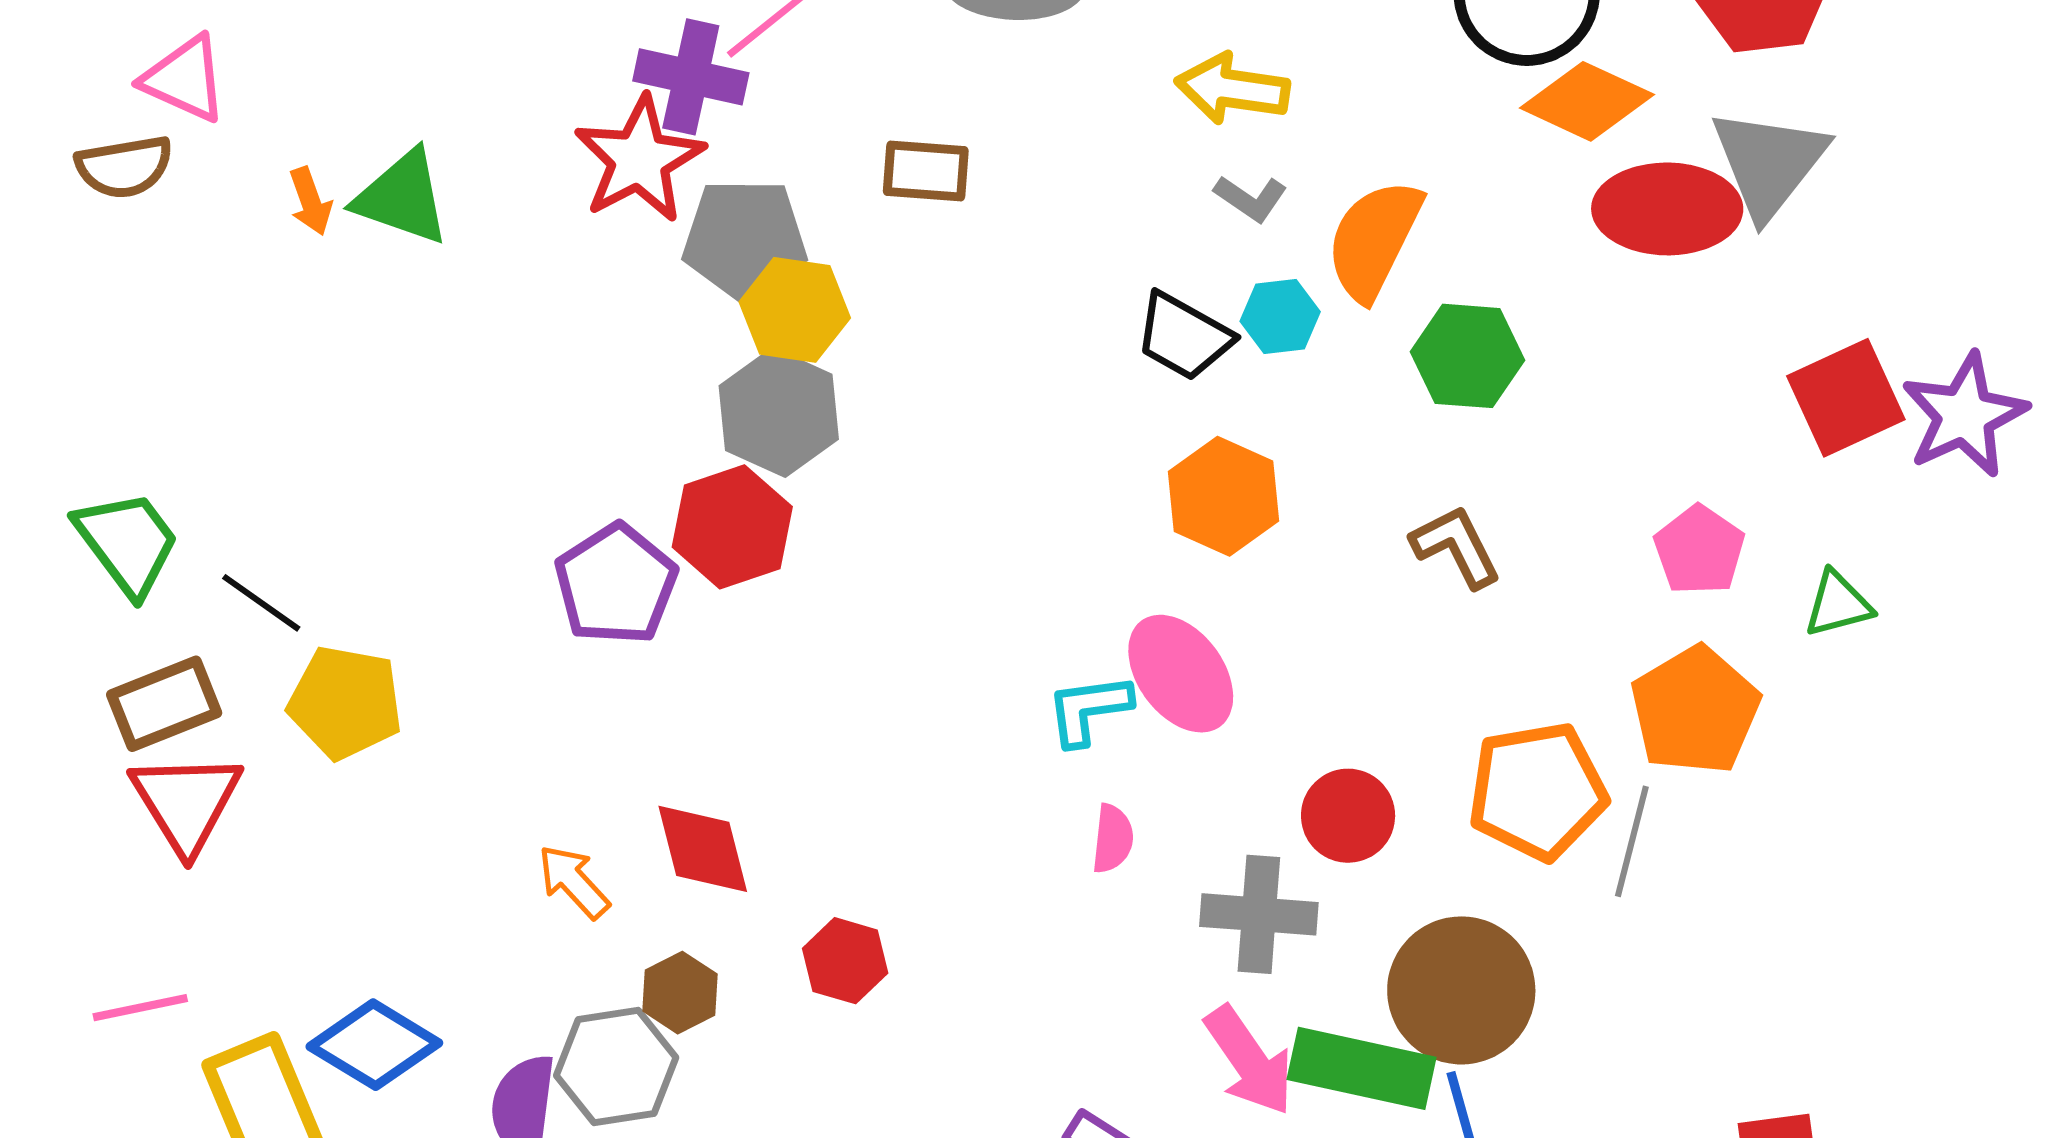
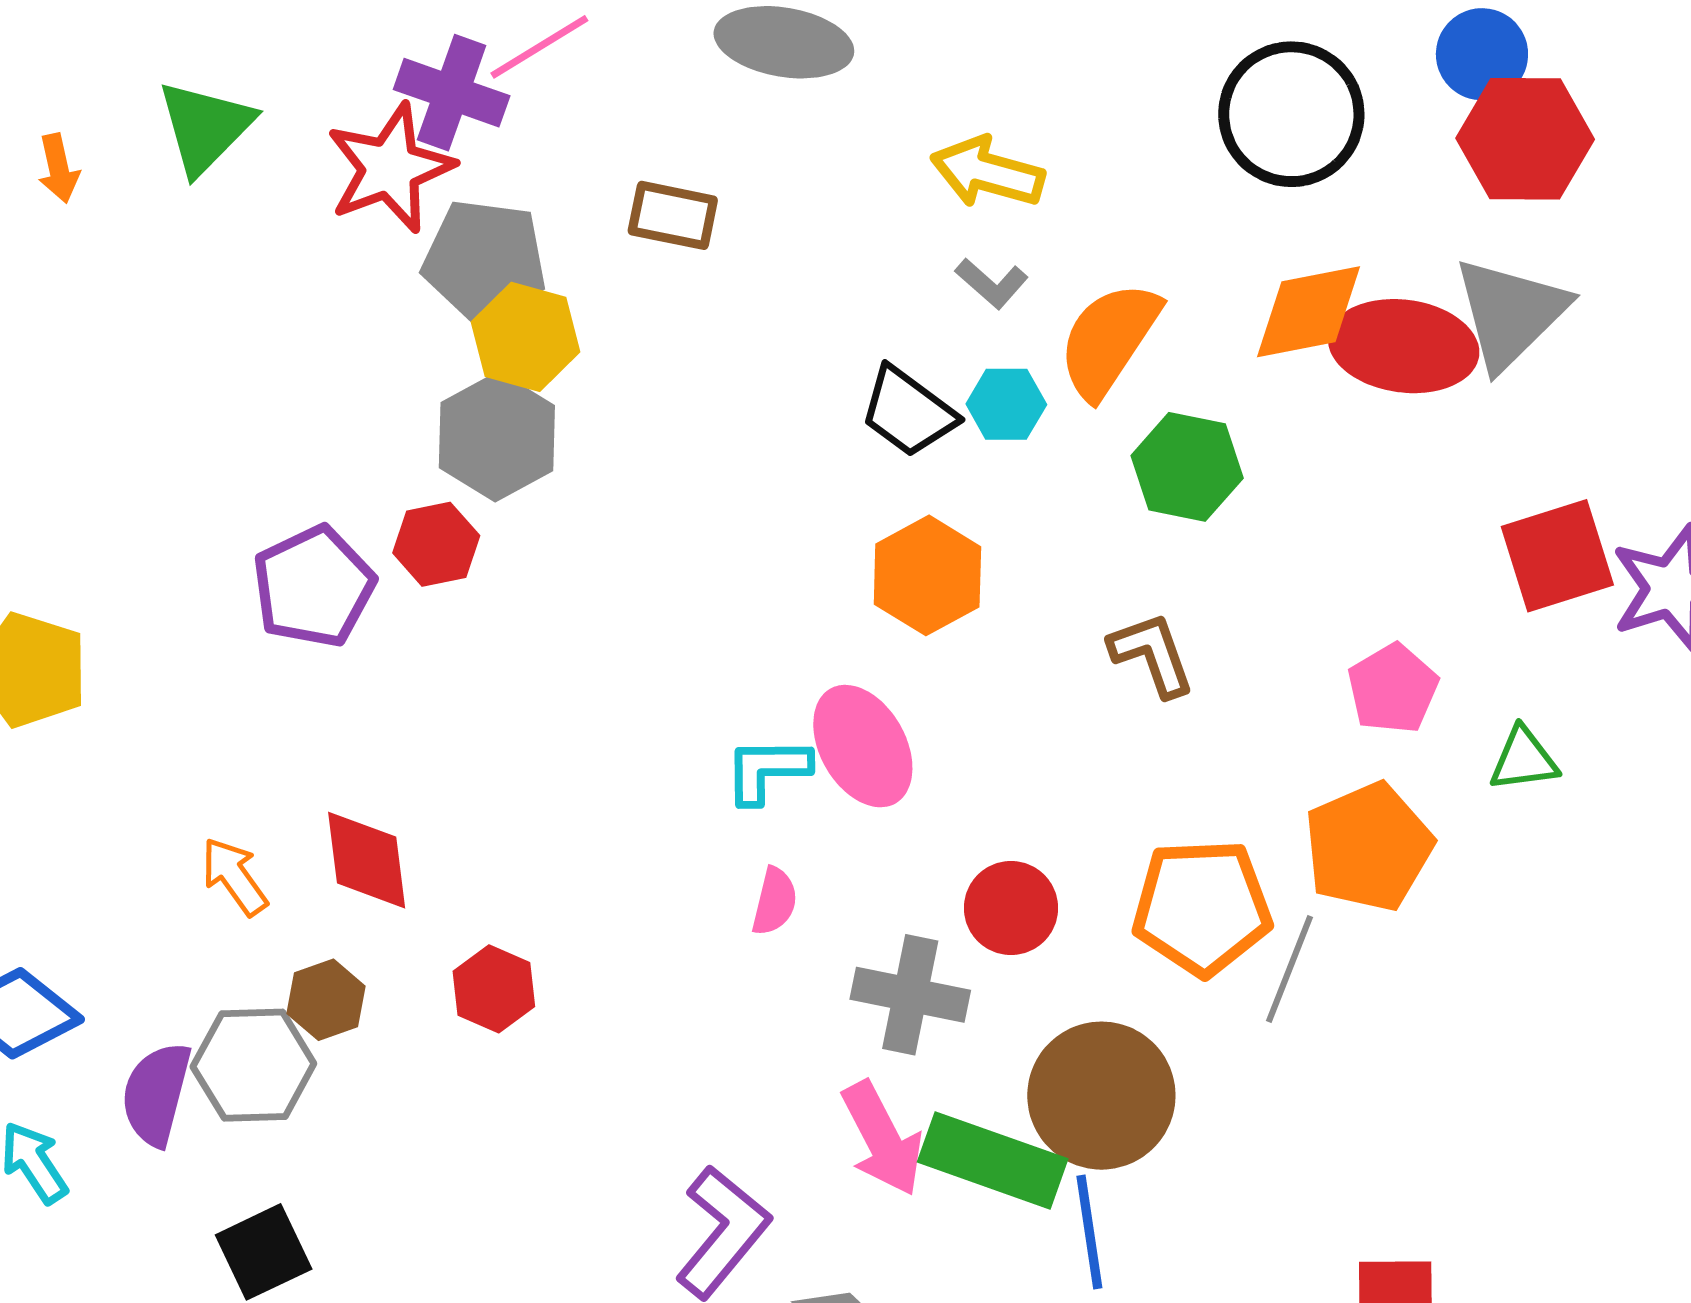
orange diamond: (1587, 101) -> (1309, 312), moved, turned -43
green triangle: (402, 197) -> (205, 127), moved, turned 48
red hexagon: (732, 527) -> (436, 544), size x0.7

